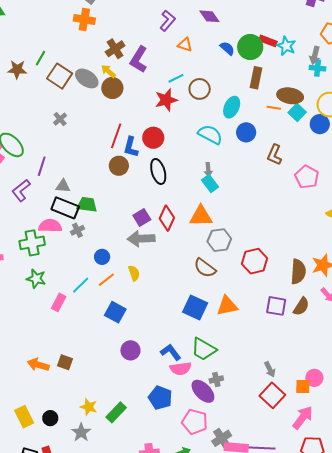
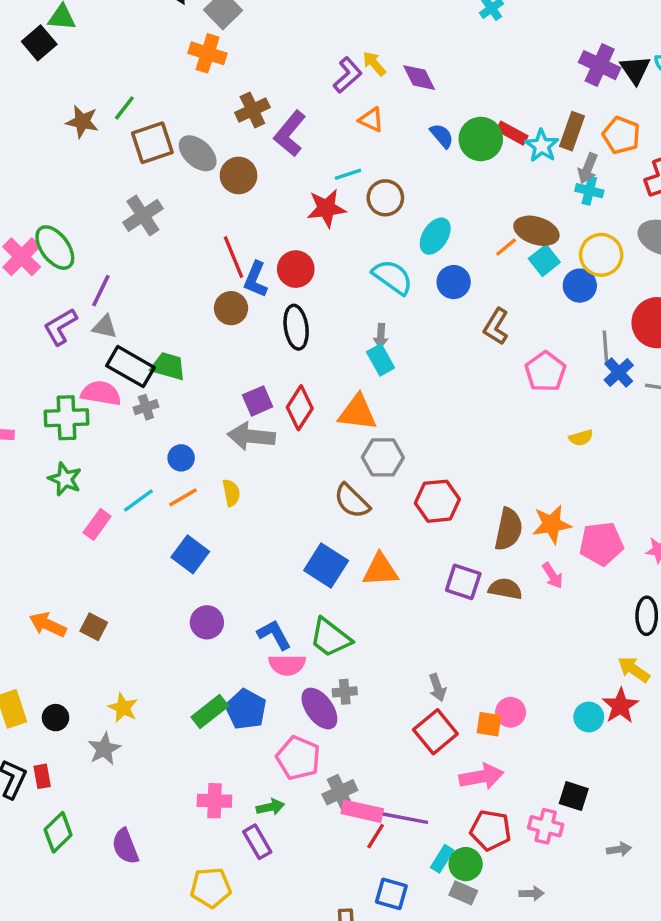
yellow arrow: (108, 71) -> (374, 64), moved
brown square: (60, 76) -> (152, 143), turned 30
brown rectangle: (256, 78) -> (572, 131), moved
orange line: (274, 108) -> (506, 247), turned -56
gray cross: (60, 119) -> (143, 215), size x1.6
red line: (116, 136) -> (234, 257), turned -50
gray triangle: (63, 186) -> (105, 327), moved
brown semicircle: (301, 306) -> (505, 589), turned -120
green rectangle: (116, 412) -> (210, 711), moved
pink arrow: (303, 418) -> (481, 777), turned 35

